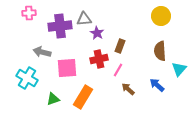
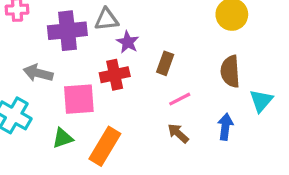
red cross: (99, 59) -> (115, 75), moved
pink line: (118, 70) -> (180, 99), moved, turned 32
blue arrow: (157, 85) -> (225, 127), turned 56
green triangle: (53, 99) -> (63, 138), moved

